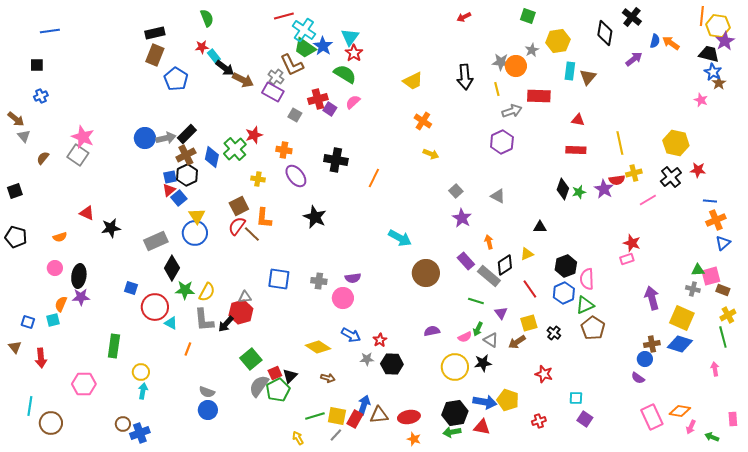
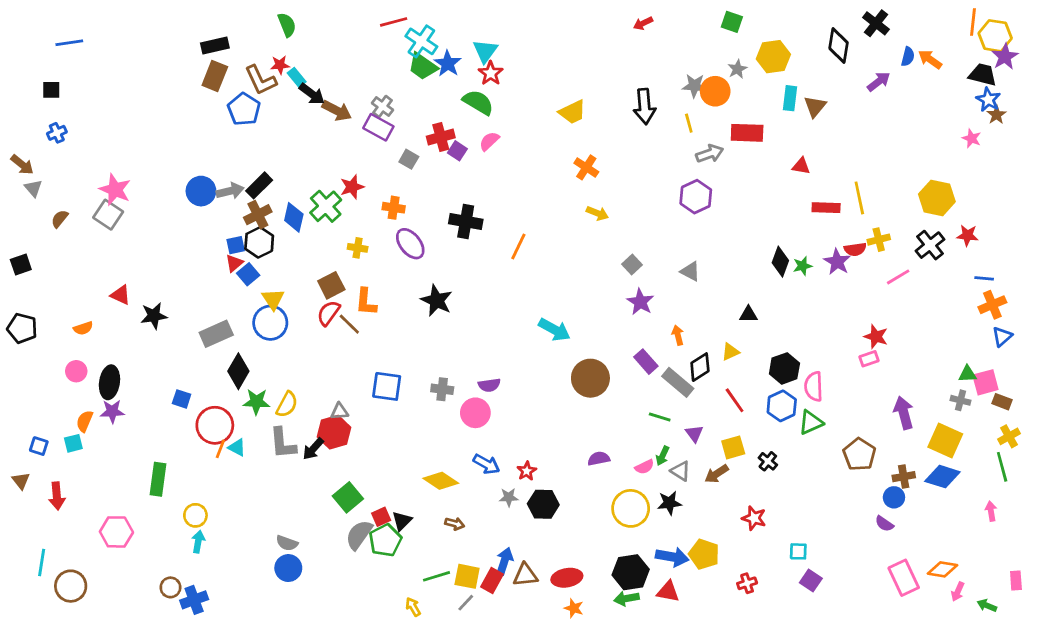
brown L-shape: (292, 65) -> (261, 80), moved
red rectangle: (576, 150) -> (826, 208), moved
brown pentagon: (593, 328) -> (859, 454), moved
orange line: (188, 349) -> (220, 449), moved

